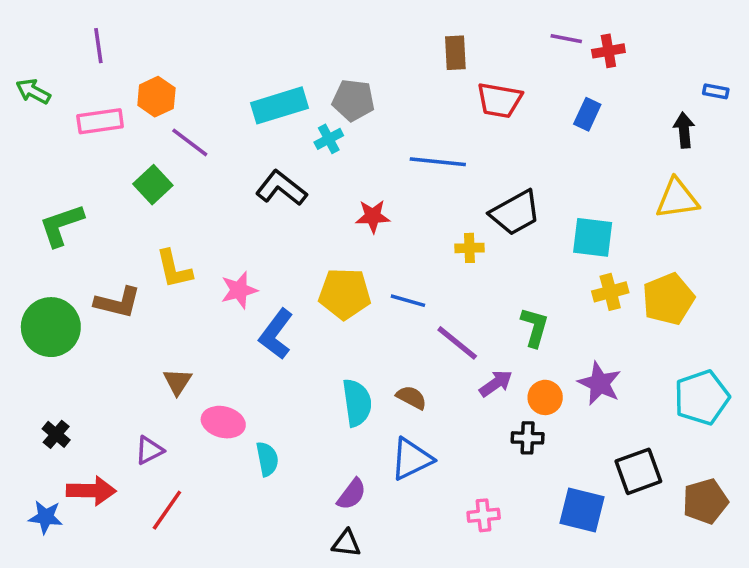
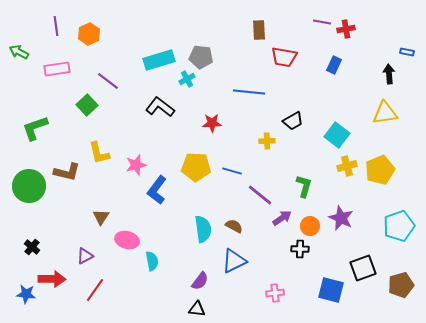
orange hexagon: (156, 97) -> (89, 34), moved
black trapezoid: (515, 213) -> (293, 121), size x0.7
cyan square: (593, 237) -> (337, 135), turned 30

